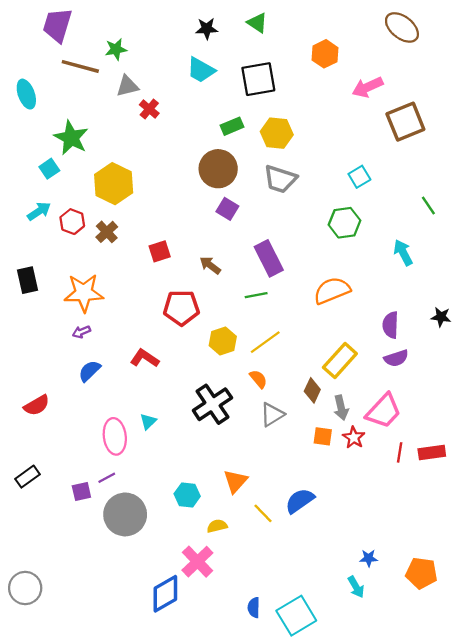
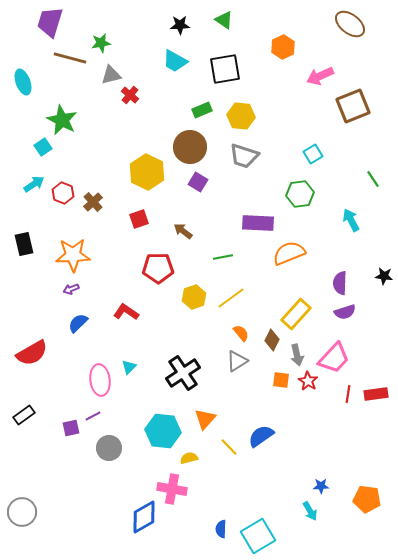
yellow hexagon: (114, 184) -> (147, 172), moved
purple rectangle: (269, 258) -> (258, 223), moved, turned -60
orange semicircle: (258, 379) -> (241, 333), moved
black cross: (212, 404) -> (183, 373), moved
red semicircle: (37, 405) -> (32, 353), size x1.4
cyan hexagon: (187, 495) -> (163, 431), size x1.6
gray circle: (125, 514) -> (109, 448), size x0.7
pink cross: (197, 562) -> (172, 489), turned -36

